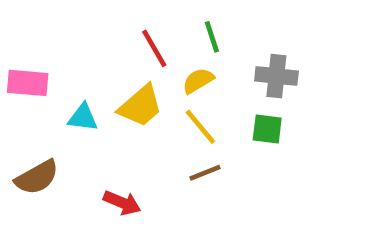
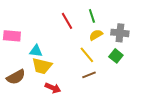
yellow semicircle: (198, 81) -> (96, 35), moved
yellow trapezoid: (140, 106) -> (42, 66), moved, turned 55
green square: (267, 129) -> (116, 56), turned 32

